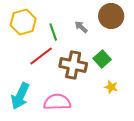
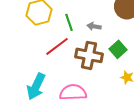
gray arrow: (81, 27) -> (94, 26), moved, turned -32

